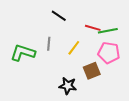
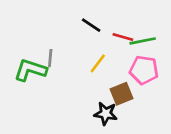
black line: (59, 16) -> (91, 25), moved
gray line: (49, 44) -> (50, 58), moved
black star: (68, 86) -> (106, 114), moved

